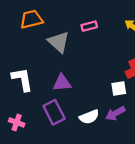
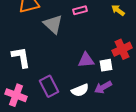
purple triangle: (62, 83) -> (86, 60), moved
pink cross: (17, 122) -> (16, 95), size x1.5

